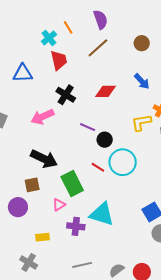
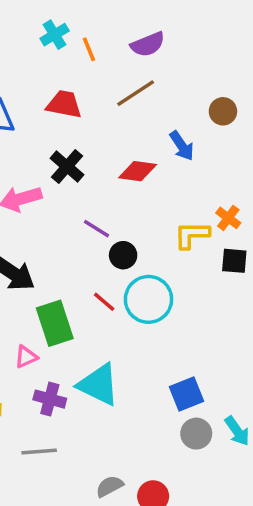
purple semicircle: (101, 20) -> (148, 44), turned 78
cyan cross: (49, 38) -> (55, 35), moved
brown circle: (142, 43) -> (223, 111), moved
red trapezoid: (59, 60) -> (64, 104), turned -75
blue arrow: (142, 81) -> (182, 146), moved
gray line: (82, 265) -> (39, 451), moved

